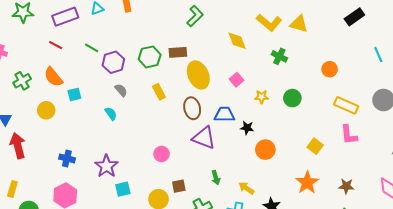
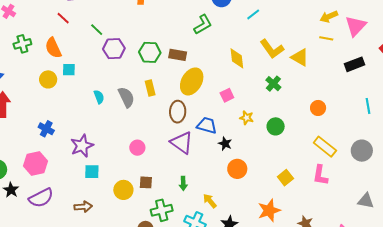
yellow ellipse: (198, 75) -> (192, 81), turned 40
gray semicircle: (121, 90) -> (126, 97), moved, size x1.5
yellow circle: (46, 110) -> (48, 79), moved

